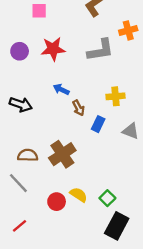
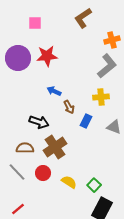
gray L-shape: (100, 50) -> (107, 66), moved, turned -30
purple circle: (20, 51) -> (18, 58), size x1.6
black arrow: (21, 104) -> (39, 122), moved
red circle: (57, 202) -> (43, 173), moved

